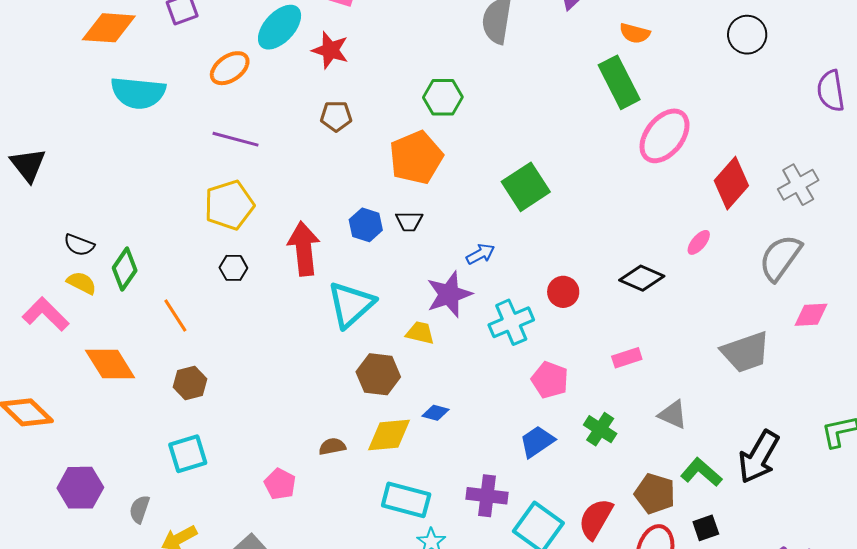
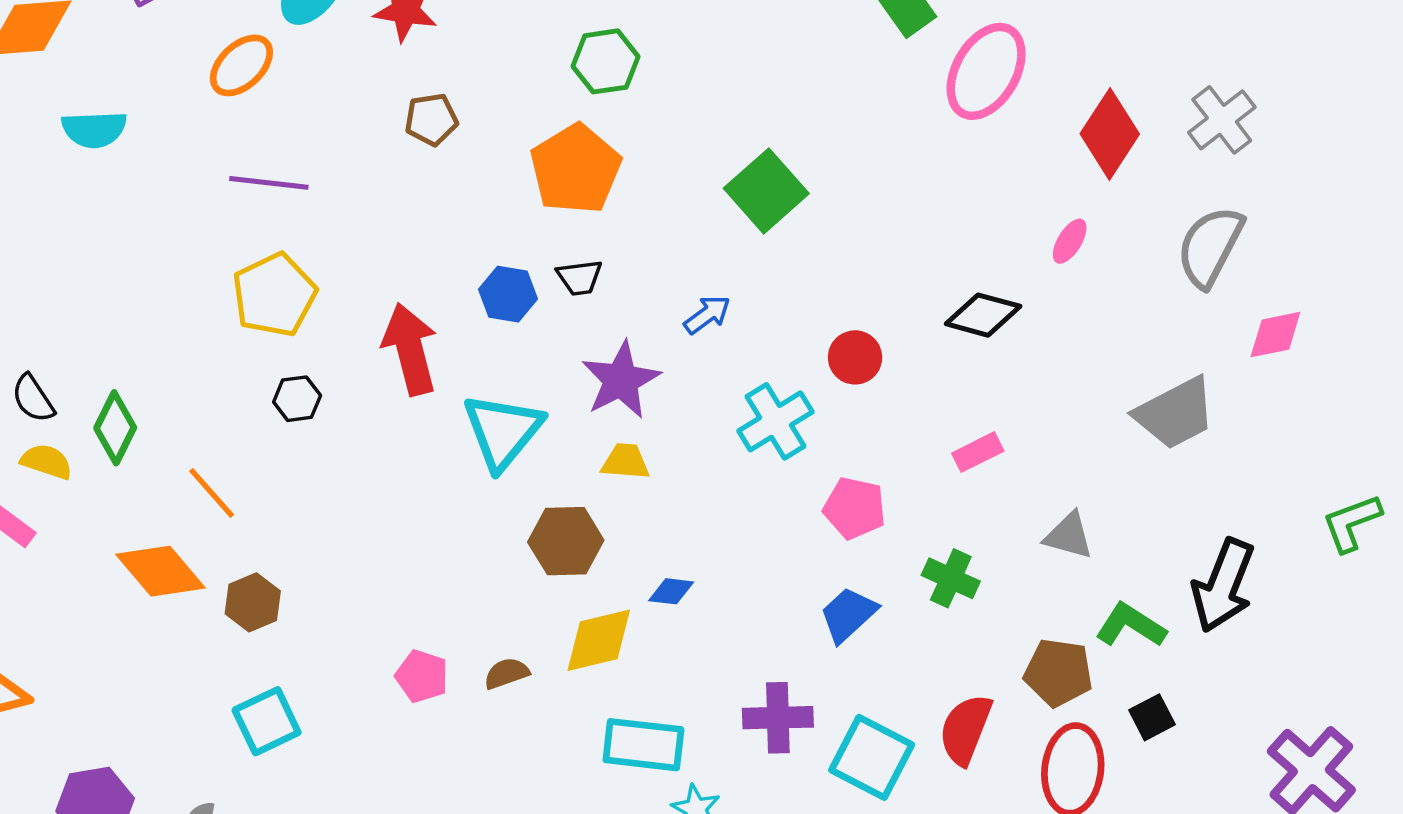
cyan semicircle: (138, 93) -> (94, 129), size x0.7
black semicircle: (79, 245) -> (33, 399), turned 44
purple star: (449, 294) -> (621, 380), moved
orange diamond: (110, 364) -> (160, 571), moved
pink pentagon: (280, 484) -> (422, 676), moved

